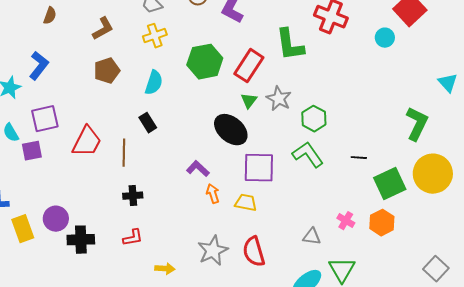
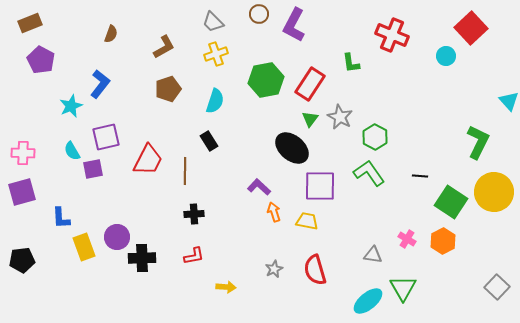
green L-shape: (290, 45) -> (351, 63), size x0.6
green square: (390, 184) -> (451, 202), turned -32
gray star: (213, 251) -> (274, 269), size x0.6

